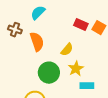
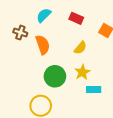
red rectangle: (81, 25) -> (76, 18), moved
yellow semicircle: (67, 50) -> (80, 48), moved

